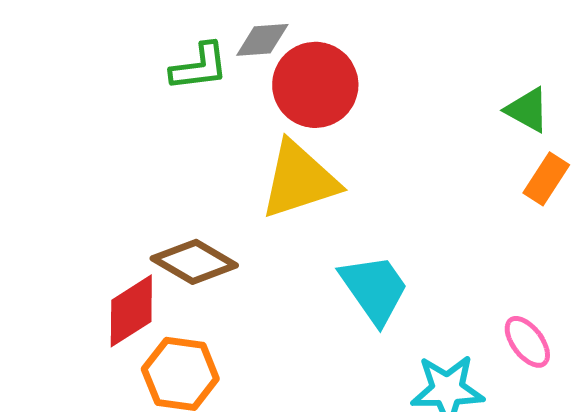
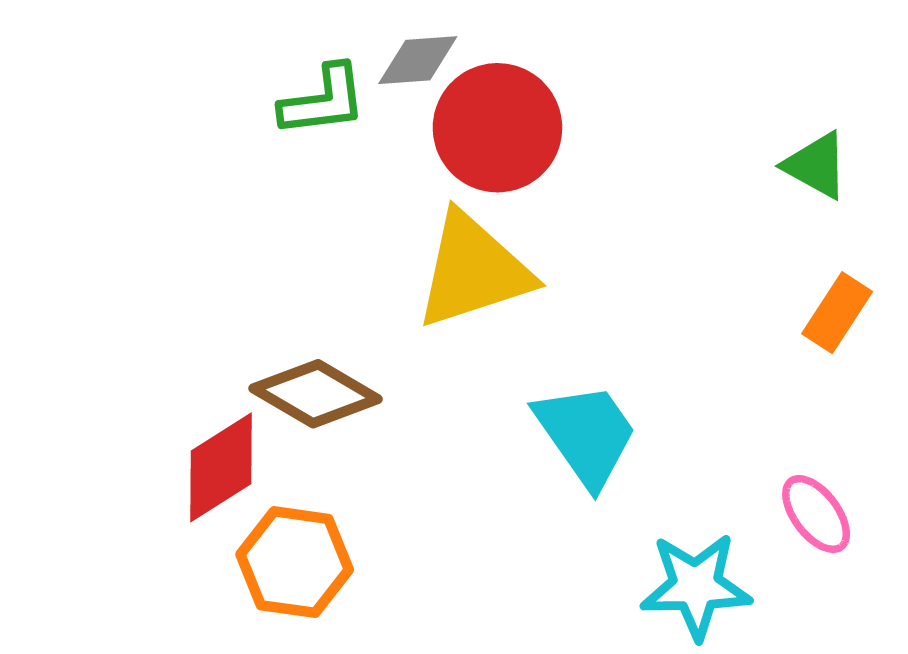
orange rectangle: (546, 179) -> (837, 313), moved

